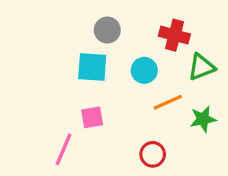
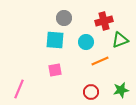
red cross: (174, 35) -> (104, 21), turned -30
green star: (203, 119) -> (121, 90), moved
pink line: (64, 149) -> (19, 89), moved

